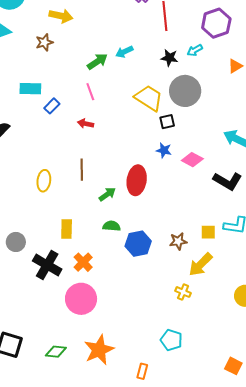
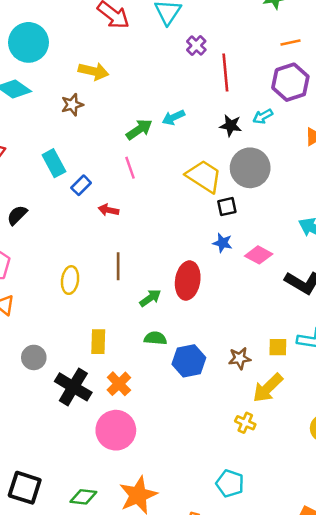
cyan rectangle: (30, 89) -> (54, 163), turned 60
red arrow: (86, 124) -> (108, 210), moved

